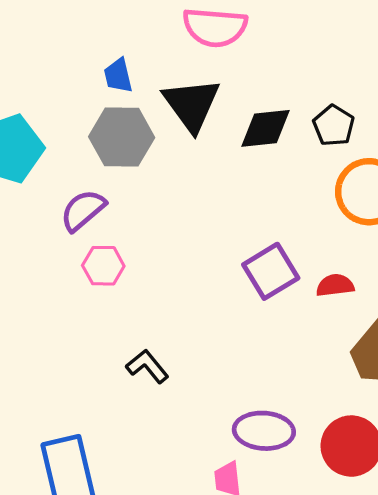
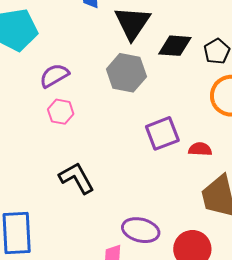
gray hexagon: (122, 137) -> (126, 73), moved
black L-shape: (147, 366) -> (77, 178), size x1.4

